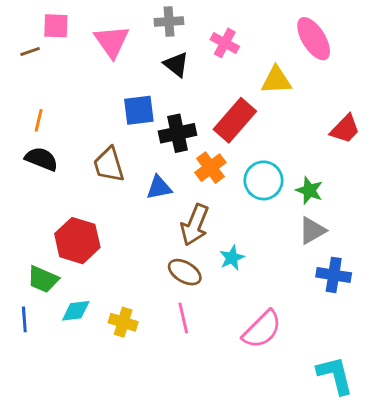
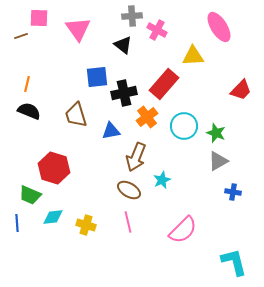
gray cross: (169, 21) -> (132, 16), moved
blue cross: (334, 275) -> (233, 192), size x0.7

